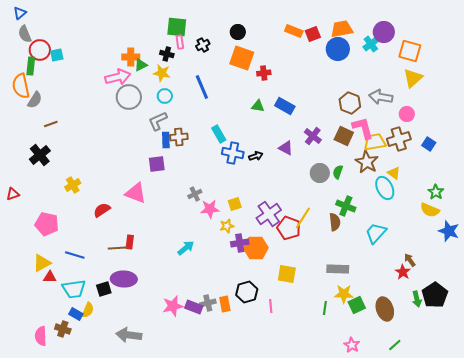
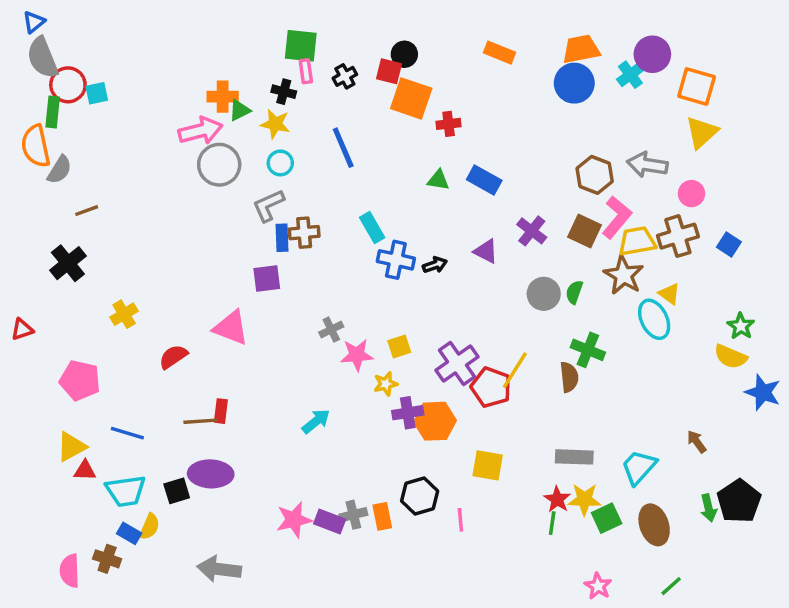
gray semicircle: (25, 34) -> (42, 58), size x1.4
red square: (313, 34) -> (389, 71), moved, turned 35
pink L-shape: (363, 128) -> (617, 217), turned 55
cyan trapezoid: (376, 233) -> (639, 467), moved
red star: (403, 272) -> (557, 499), moved

